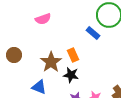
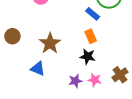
orange rectangle: (73, 55) -> (91, 36), moved
black star: (71, 75) -> (88, 57), moved

